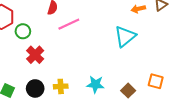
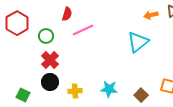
green circle: (23, 31) -> (46, 36), moved
black circle: (35, 88) -> (50, 82), moved

